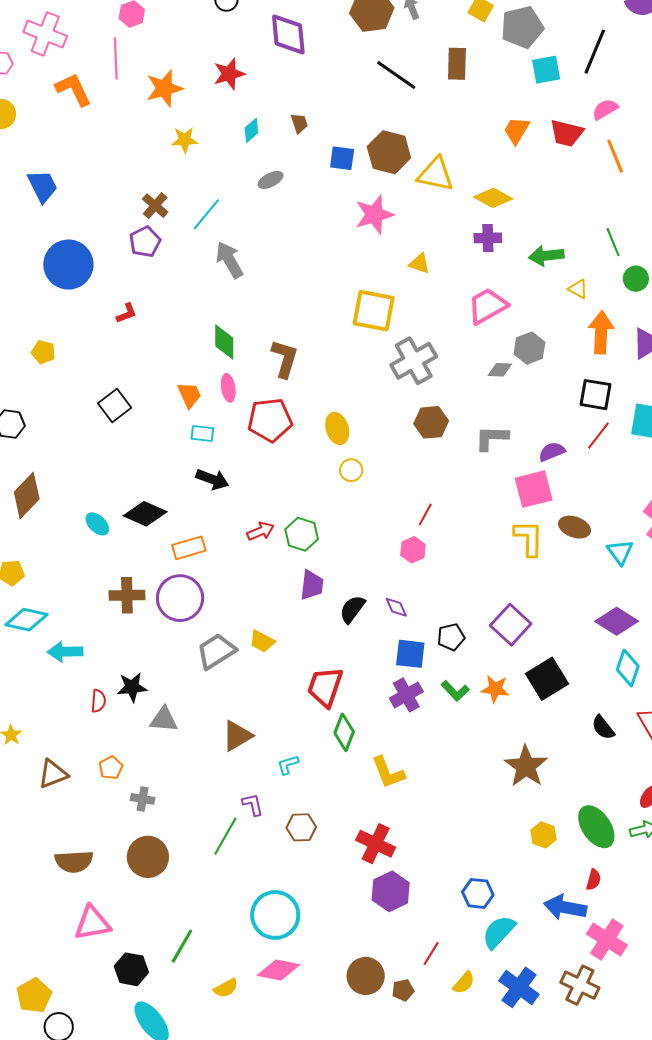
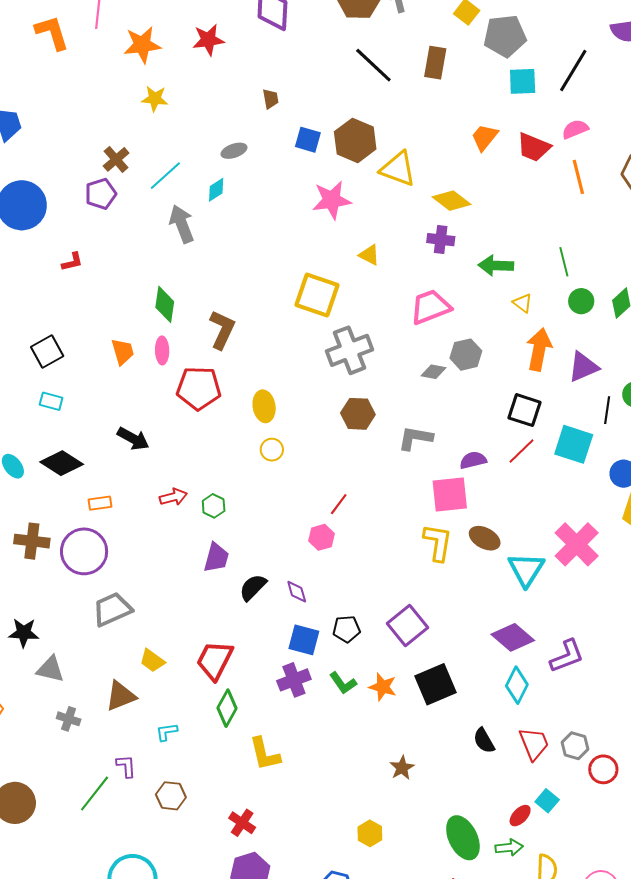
cyan diamond: (251, 130) -> (216, 190), moved
cyan rectangle: (202, 434) -> (51, 401), moved
green hexagon: (302, 534) -> (214, 506), size x0.7
orange rectangle: (189, 548) -> (100, 503), size x0.7
cyan triangle: (620, 552) -> (526, 569), size x1.4
yellow trapezoid: (262, 641) -> (152, 661), moved
brown star: (526, 766) -> (402, 768), size x0.6
gray cross: (143, 799) -> (69, 719), moved
yellow hexagon: (543, 835) -> (370, 833), moved
red cross: (376, 844) -> (242, 823), size x0.7

